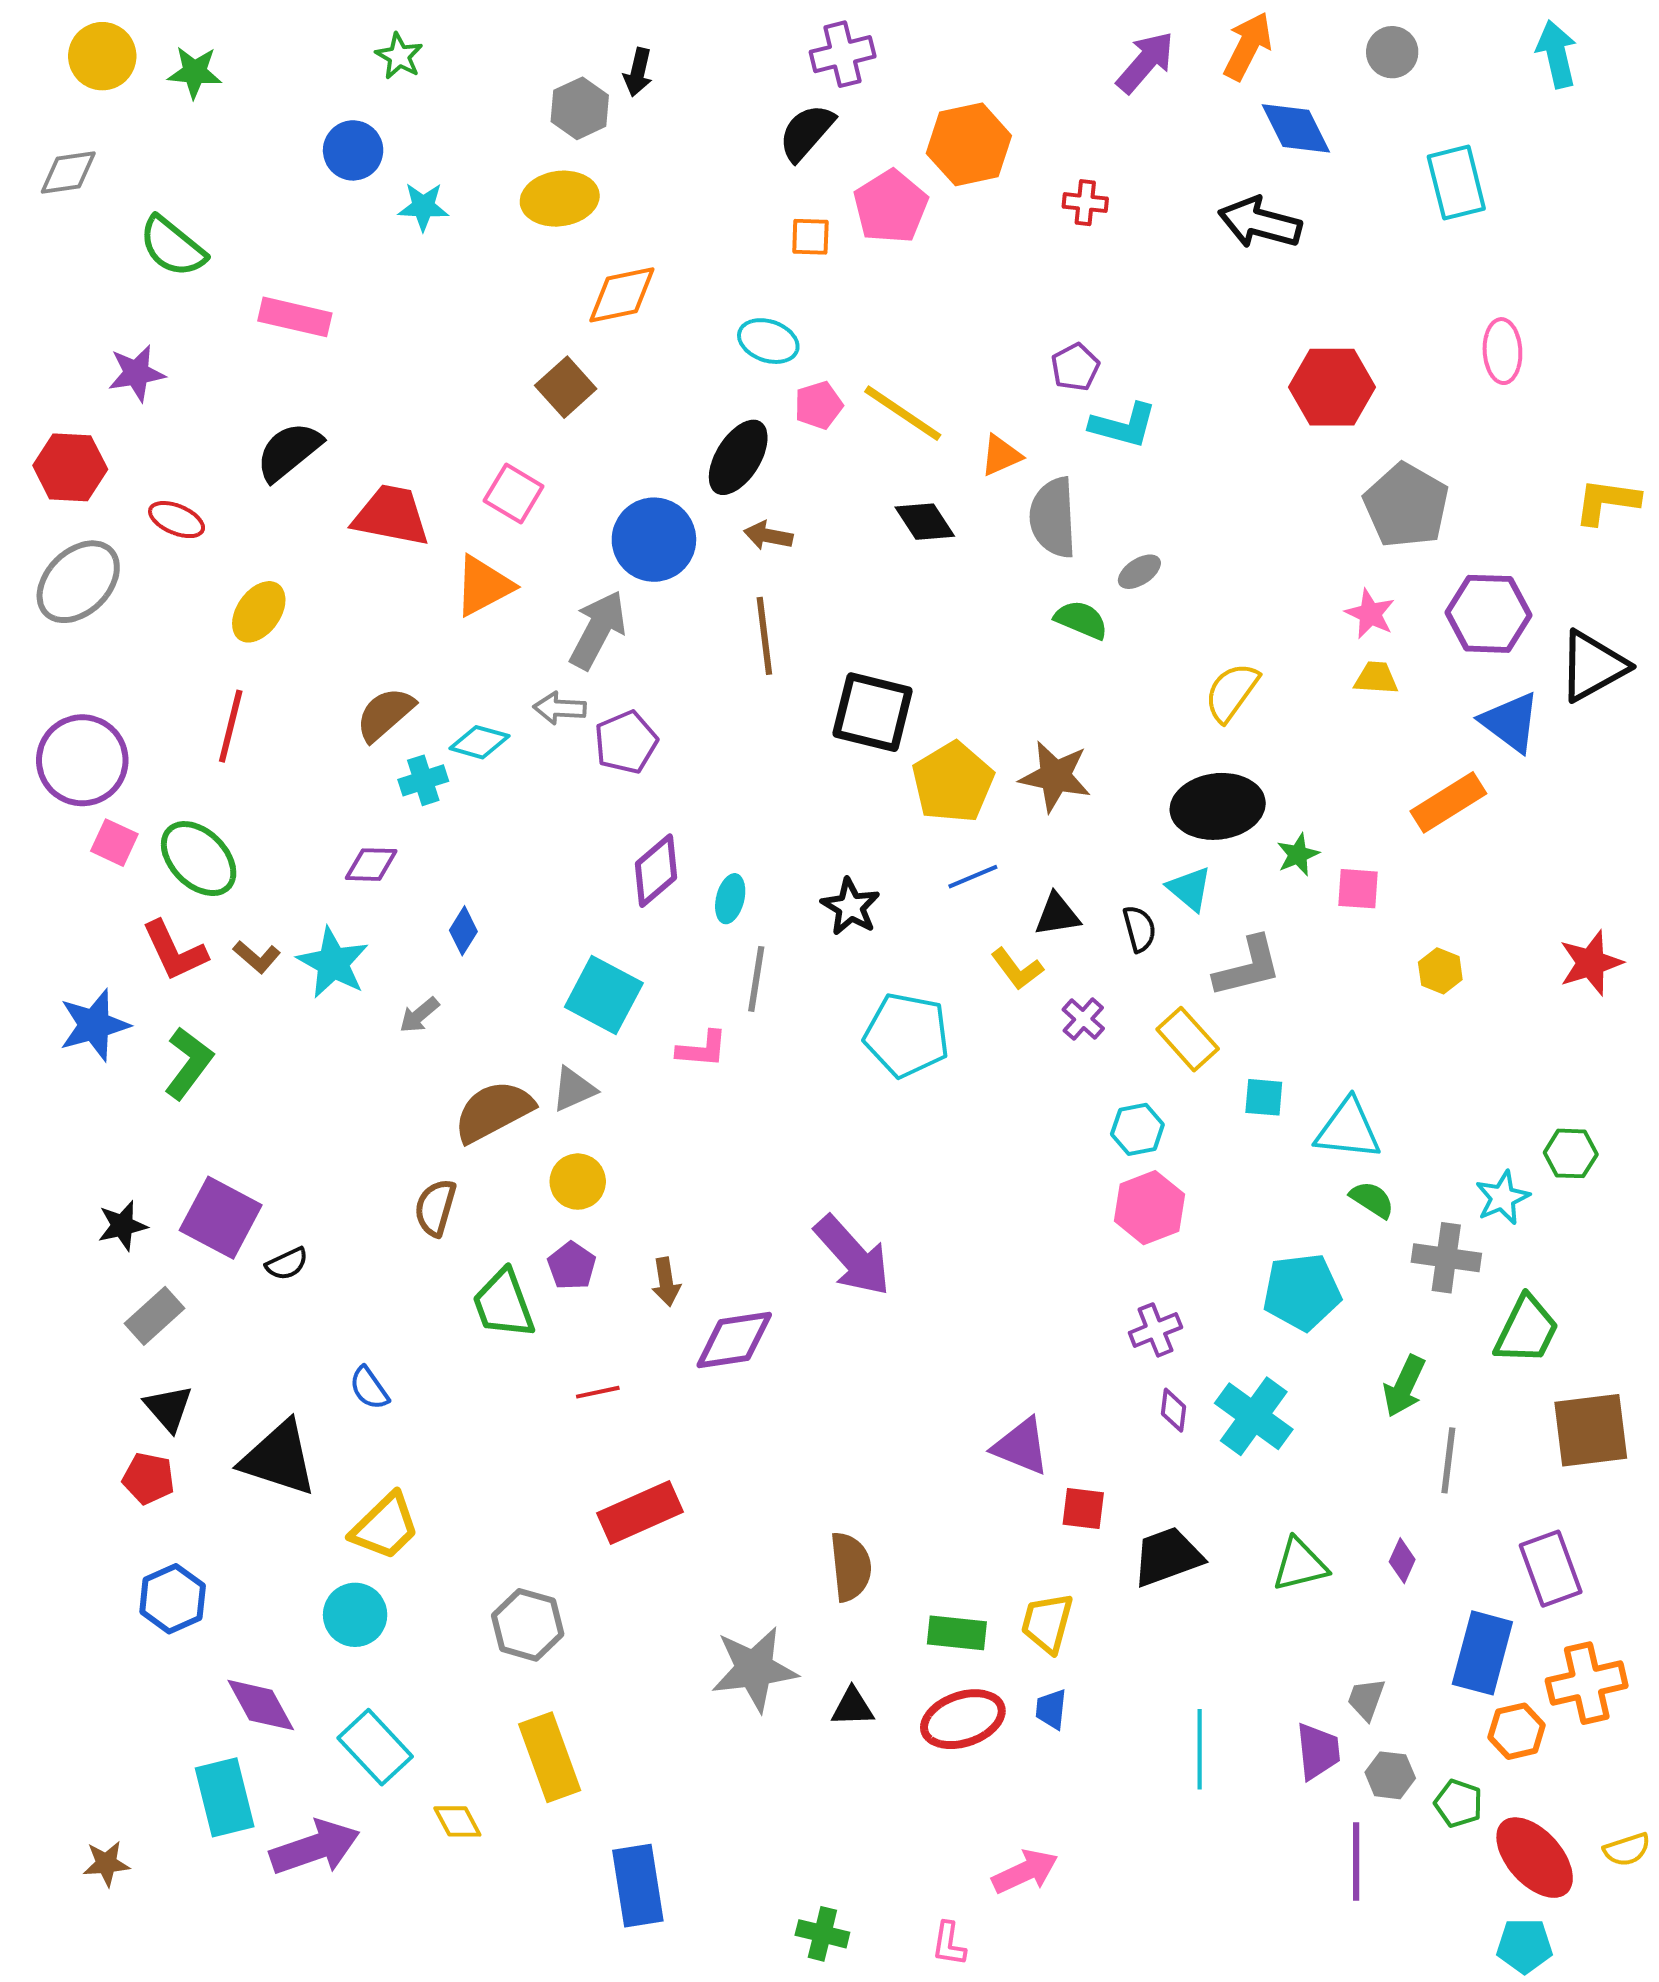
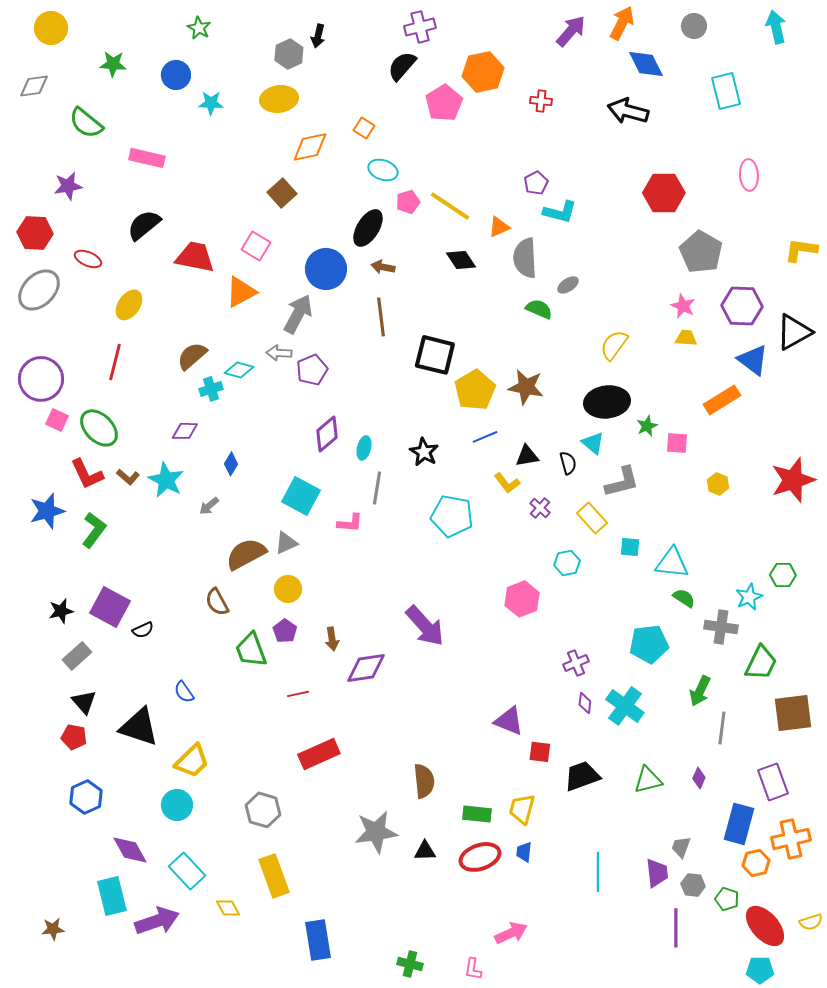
green star: (195, 72) -> (113, 64), moved
orange square: (810, 237) -> (364, 128), moved, turned 30
red star: (1591, 963) -> (793, 480), size x1.4
brown semicircle: (435, 1208) -> (217, 602), turned -44
pink hexagon: (1149, 1208) -> (522, 599), moved

